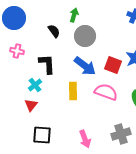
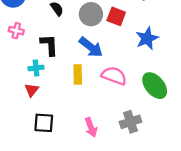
red square: (113, 65) -> (116, 16), moved
cyan cross: (35, 85) -> (36, 68), turned 32

